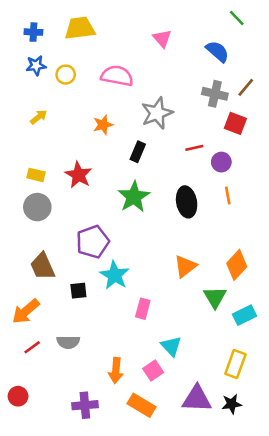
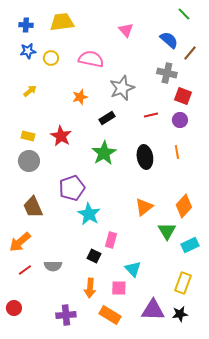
brown line: (246, 87) -> (190, 53), moved
black rectangle: (138, 152) -> (107, 118), turned 35
purple circle: (221, 162) -> (180, 120), moved
black square: (78, 291) -> (94, 256), moved, turned 32
pink square: (153, 370) -> (119, 288), turned 35

